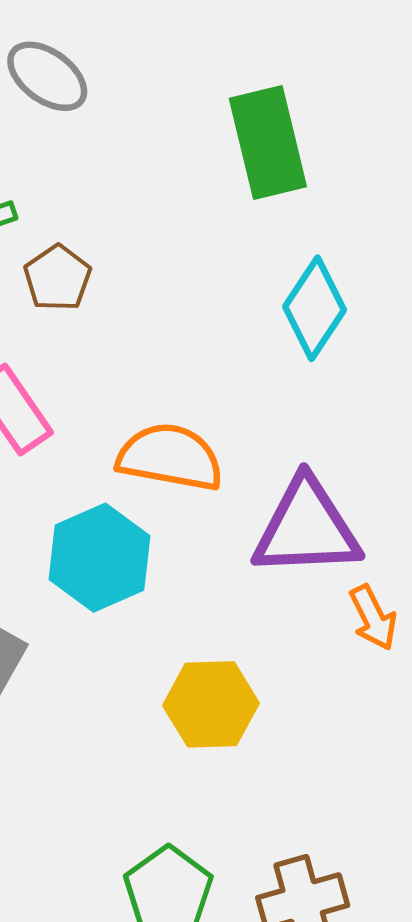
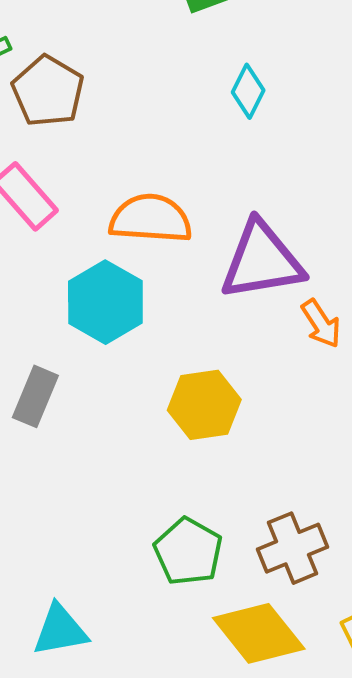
brown pentagon: (58, 278) -> (48, 91), size x1.4
cyan diamond: (315, 308) -> (248, 91), size x0.7

